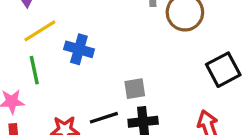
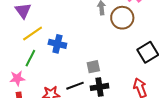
green line: (34, 70) -> (30, 58), turned 42

